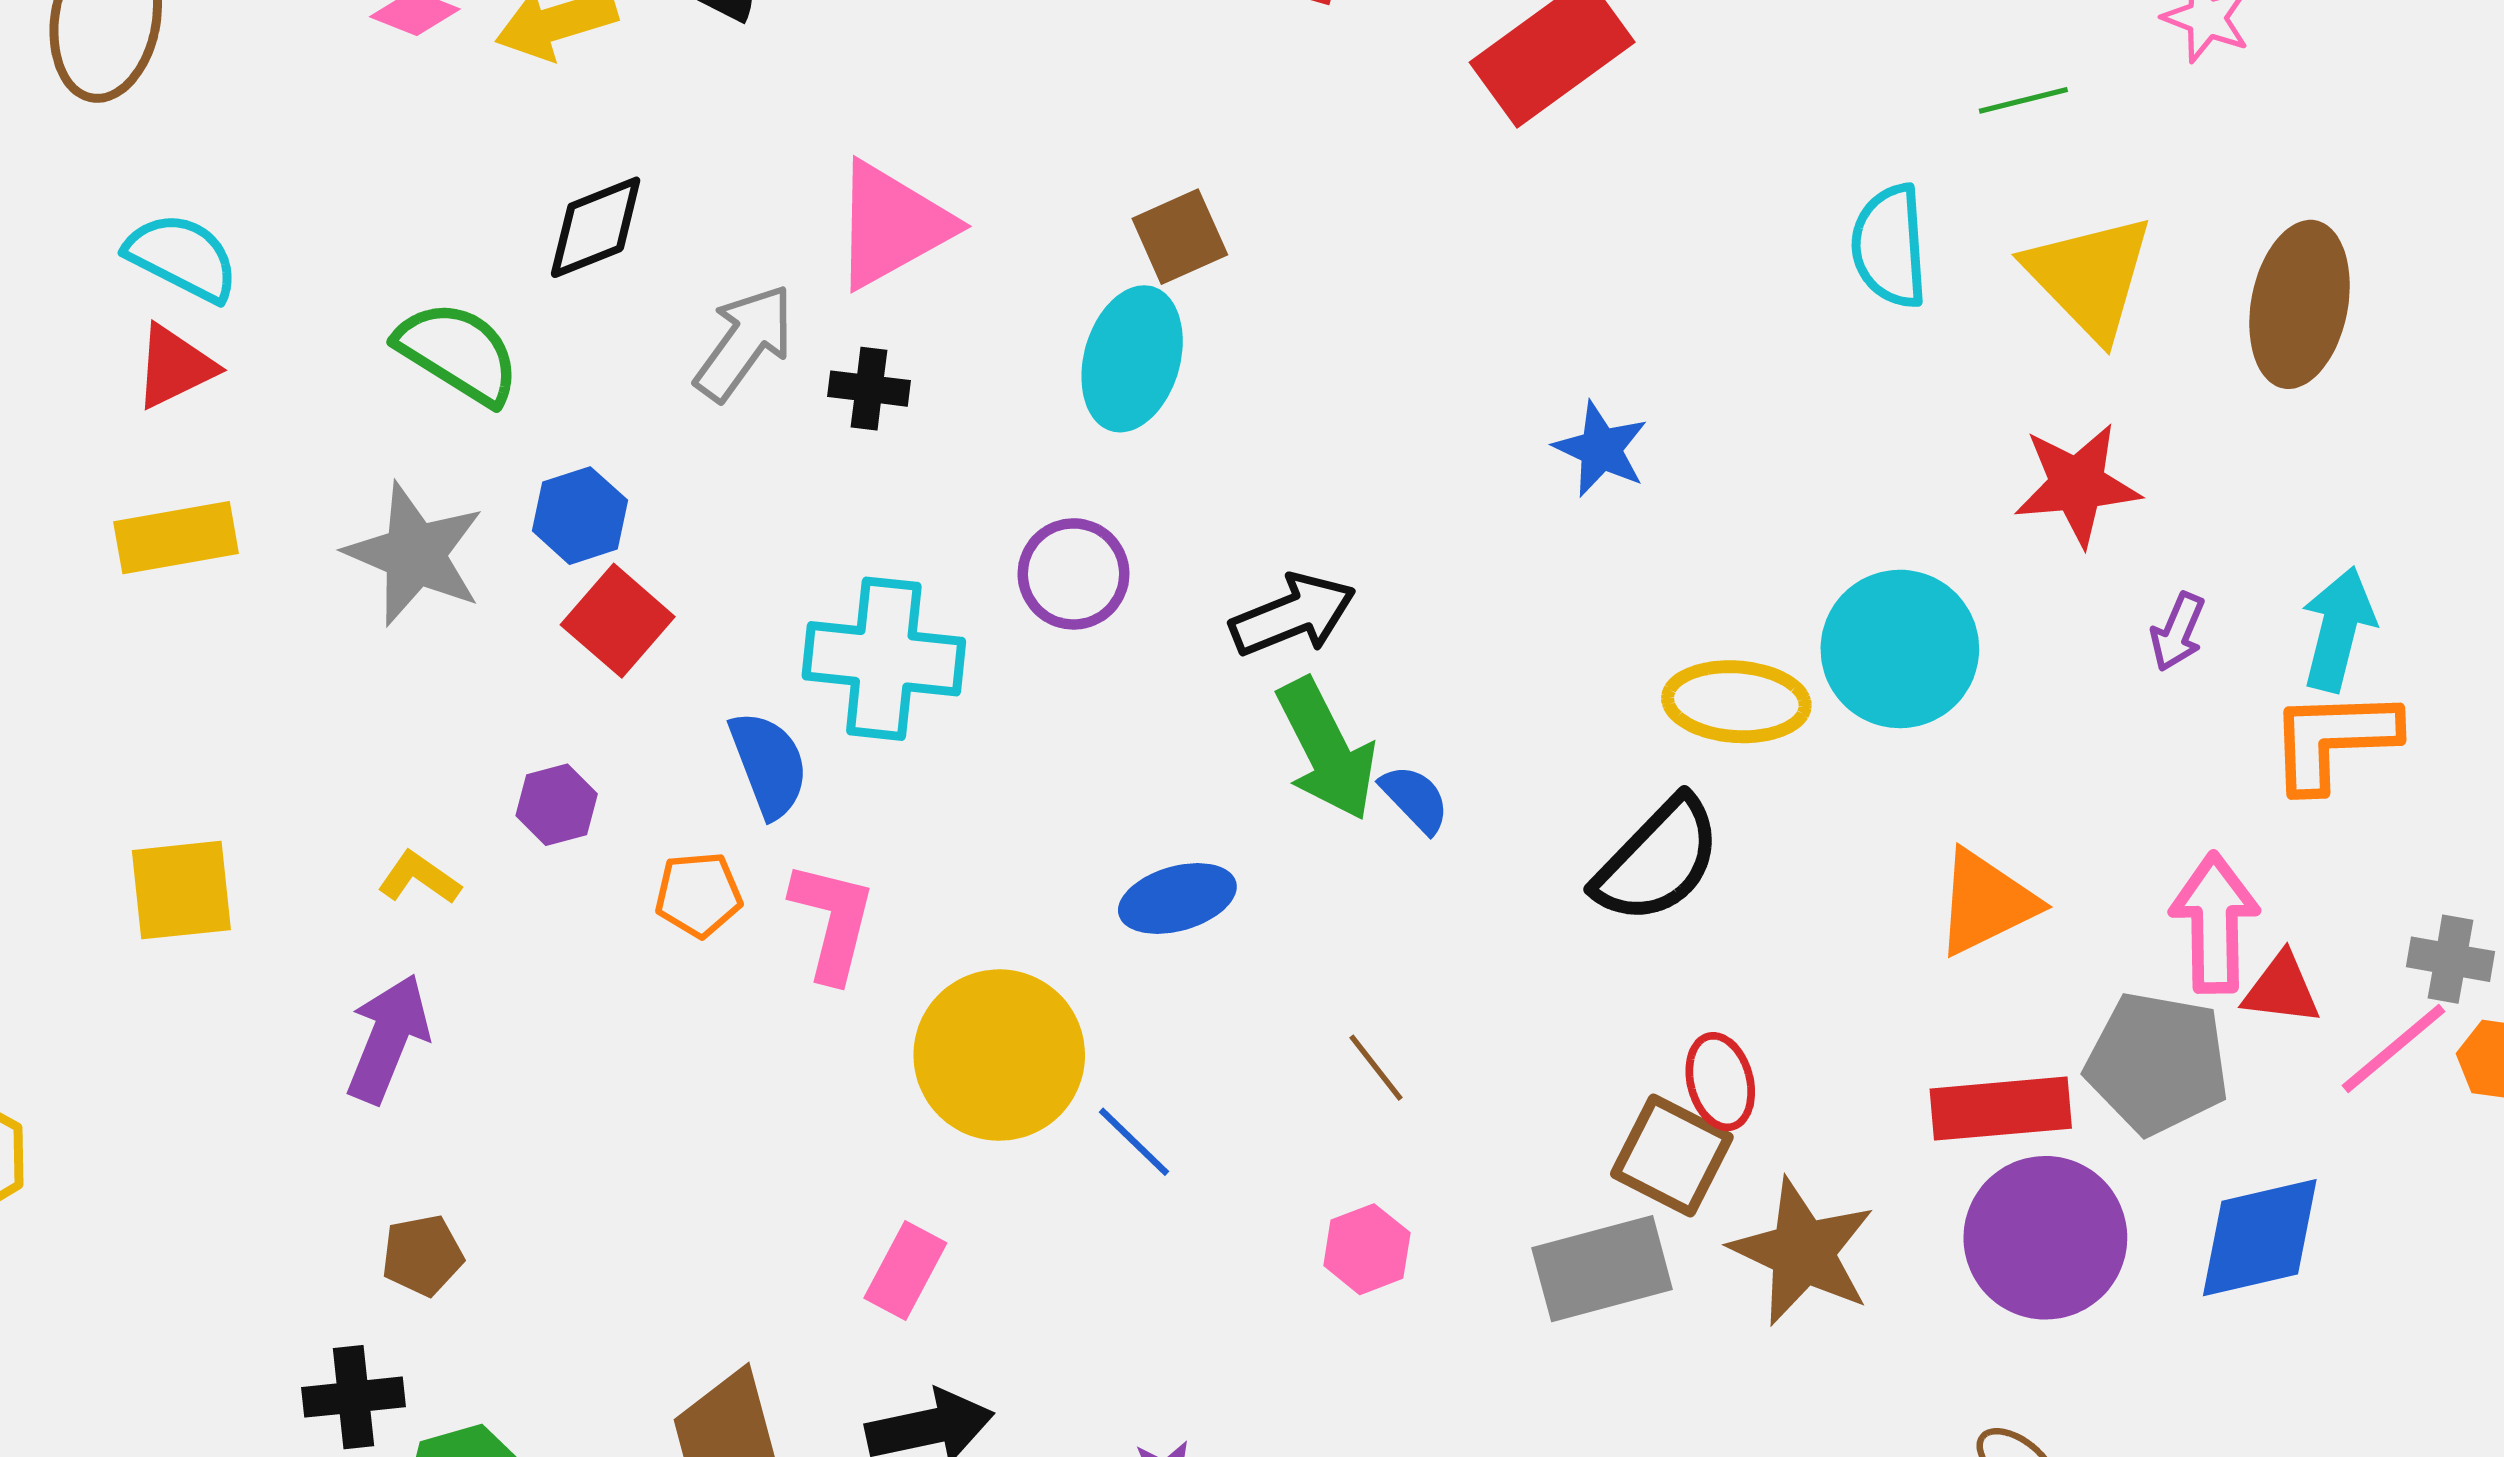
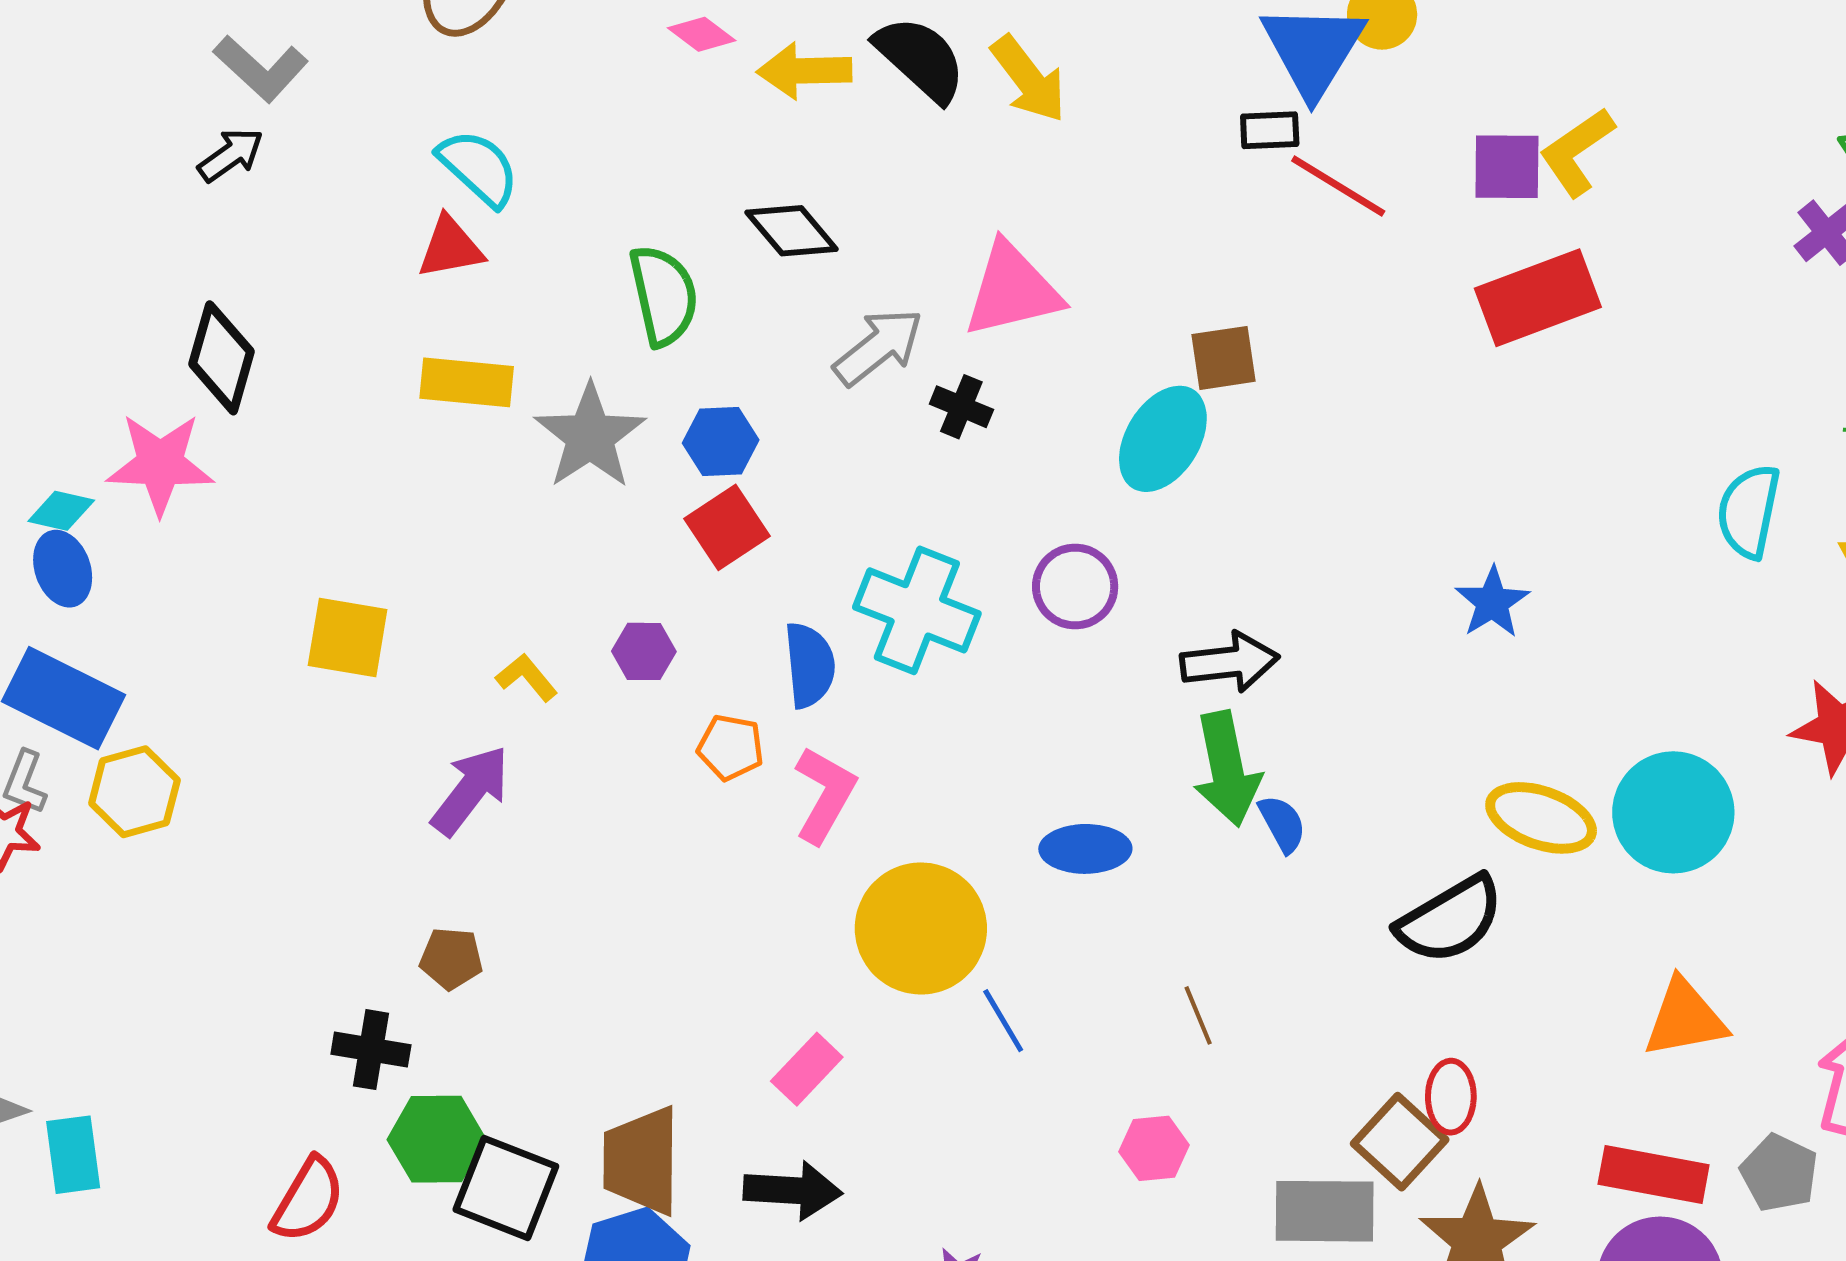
black diamond: (596, 227) -> (792, 231), turned 56
green semicircle: (458, 353) -> (664, 295), turned 30
yellow rectangle: (176, 538) -> (467, 382), moved
gray pentagon: (2157, 1063) -> (1779, 1173), size x0.7

